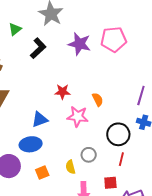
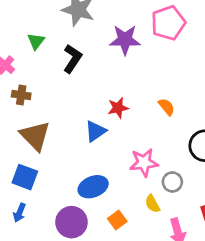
pink star: (78, 117) -> (144, 163), moved
blue triangle: (40, 119) -> (96, 131), moved

